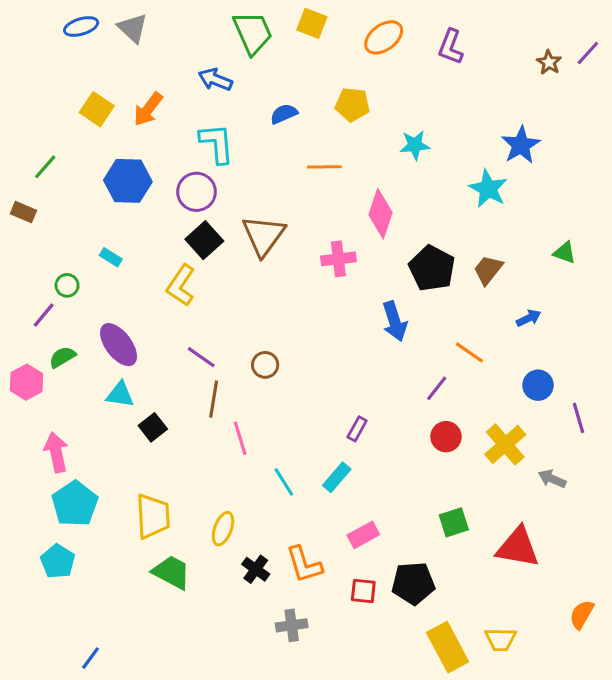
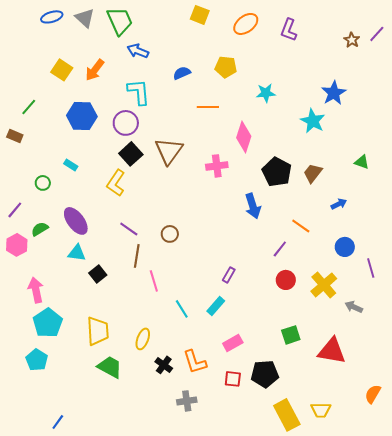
green trapezoid: (253, 33) -> (120, 21), moved
purple line: (44, 315) -> (15, 210), moved

